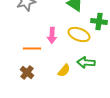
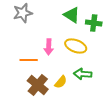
green cross: (99, 22) -> (94, 23), moved
brown cross: (27, 72) -> (38, 85), moved, size x1.5

